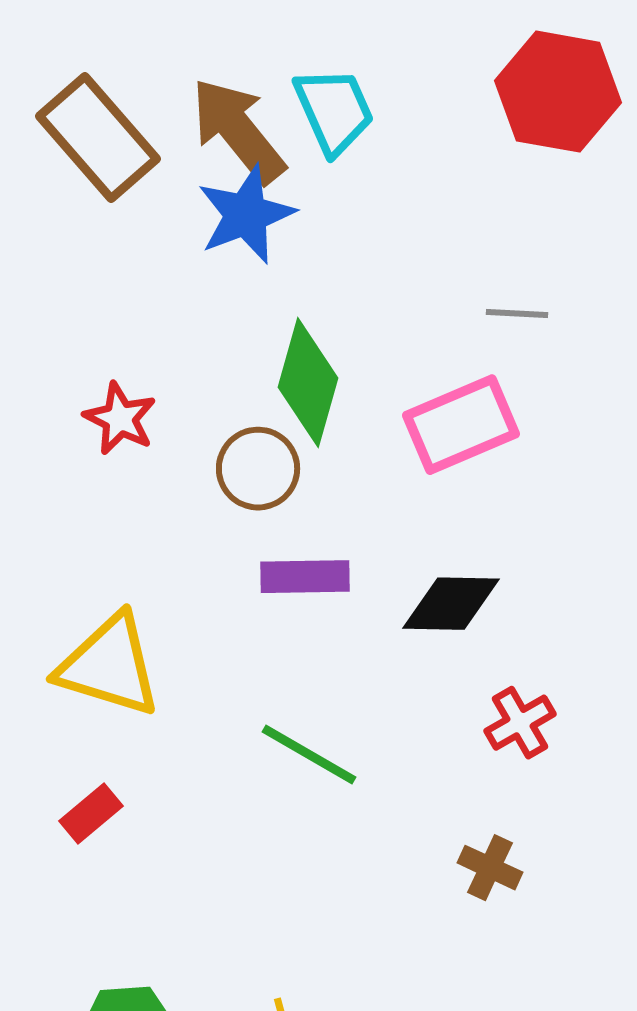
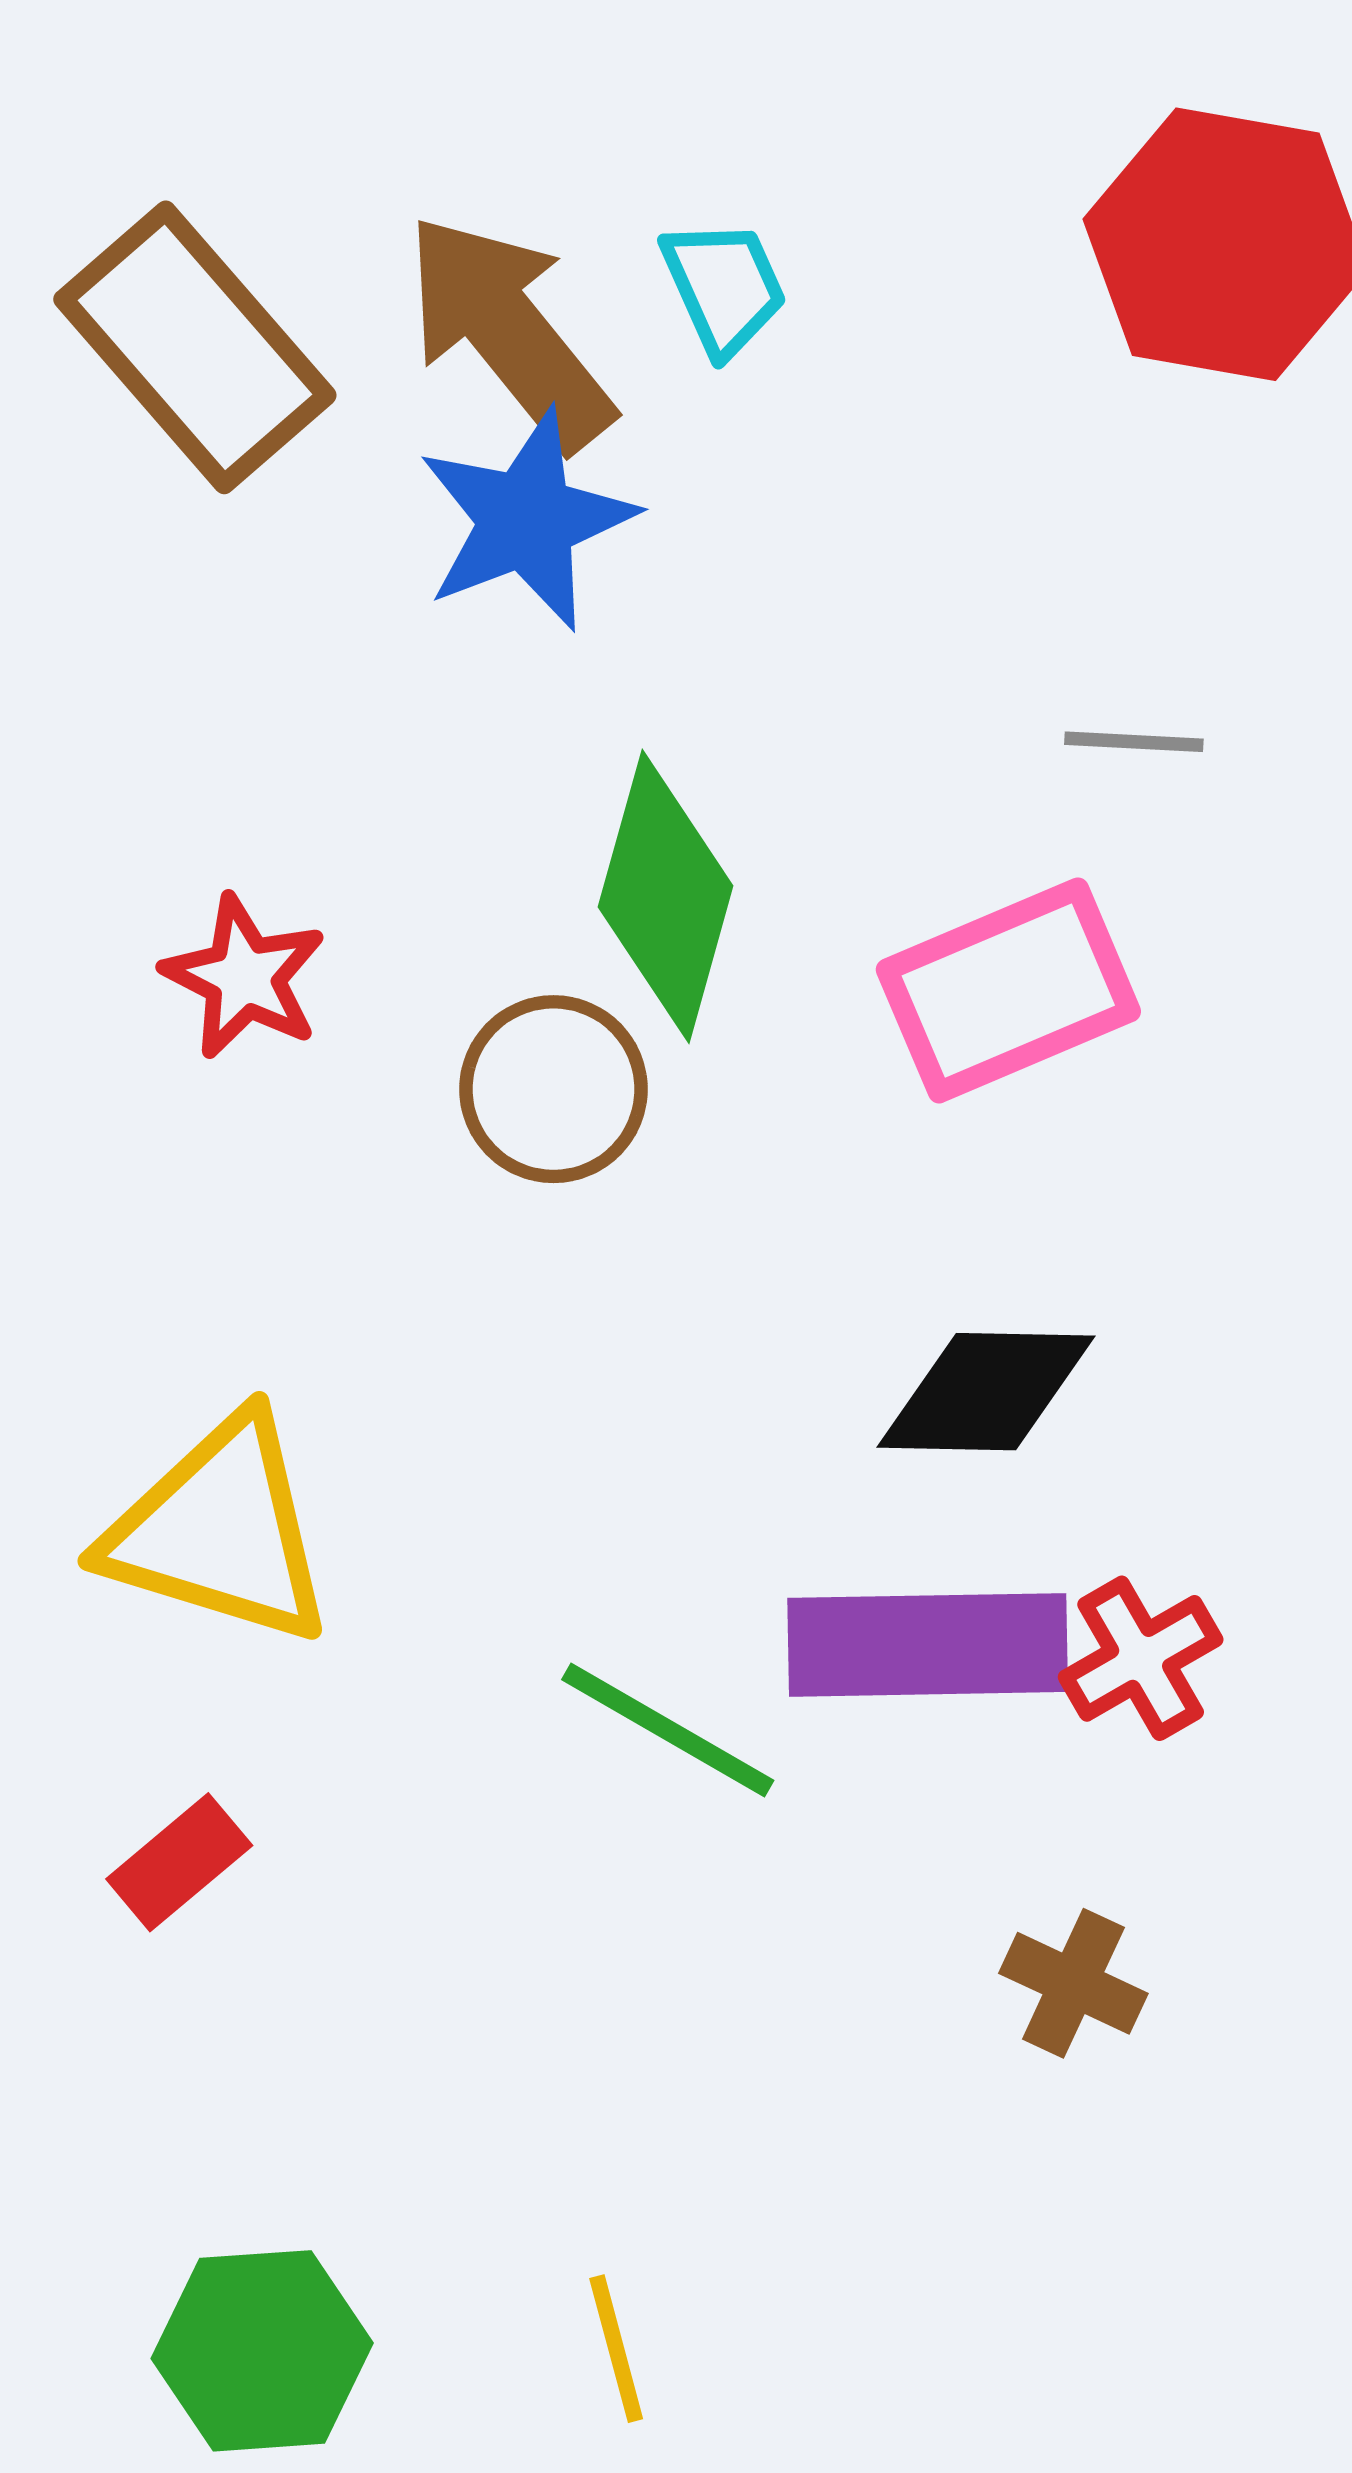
cyan trapezoid: (334, 111) -> (724, 287), size x0.7
purple rectangle: (305, 577) -> (928, 1645), moved, size x1.4

